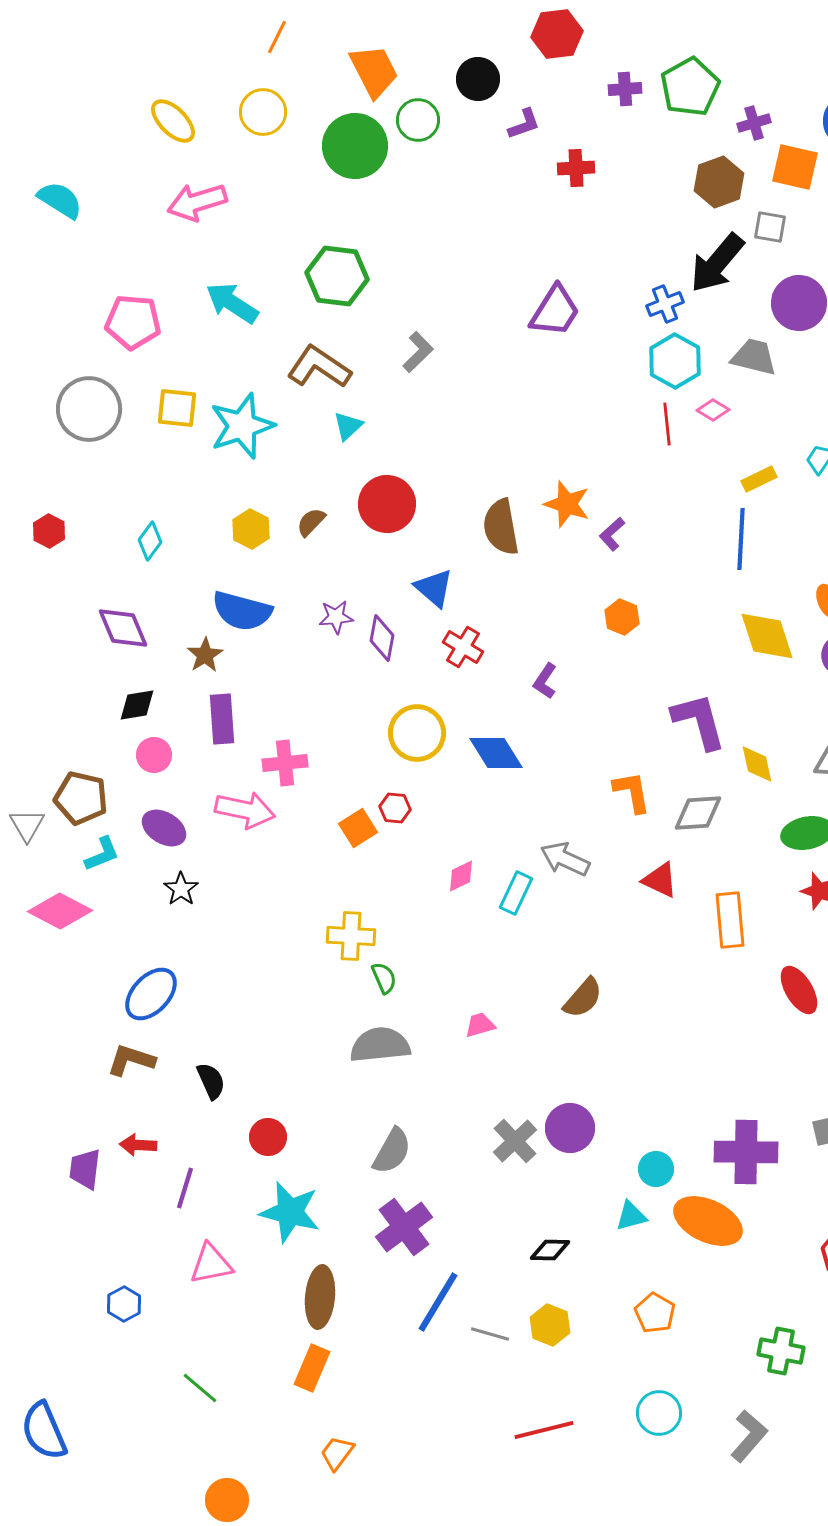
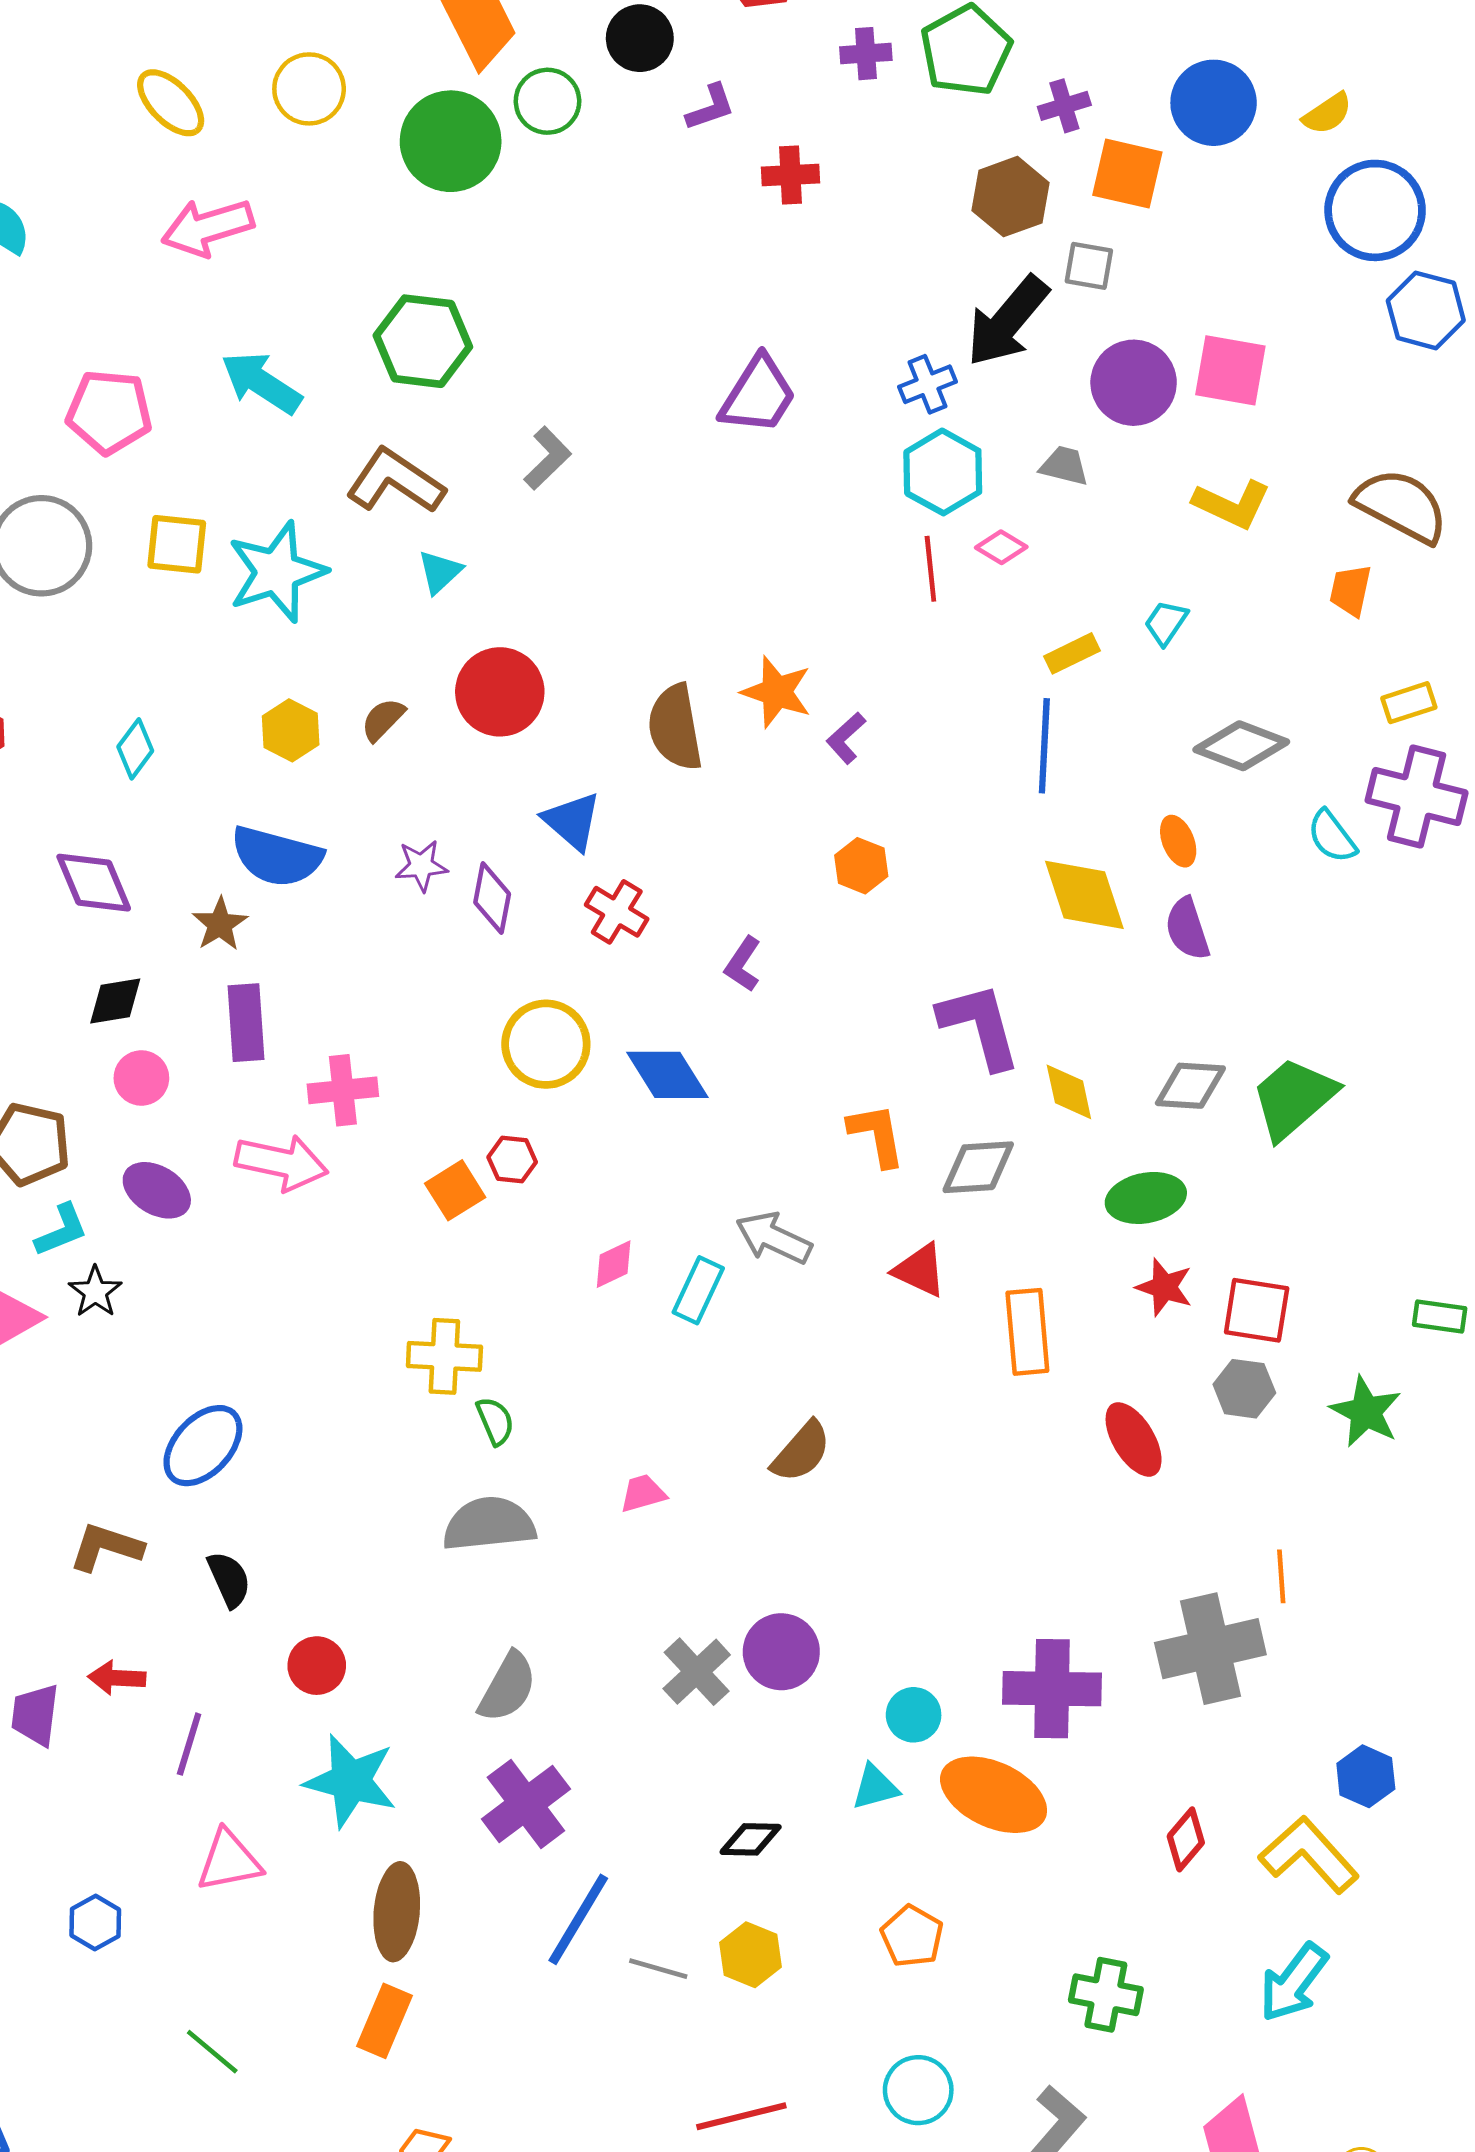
gray trapezoid: (754, 357) -> (1064, 466), size x0.7
black star: (181, 889) -> (95, 1292), moved
blue ellipse: (151, 994) -> (203, 1446), moved

